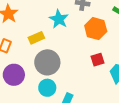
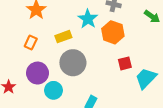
orange hexagon: (96, 29) -> (113, 32), moved
cyan circle: (47, 88) -> (53, 90), moved

